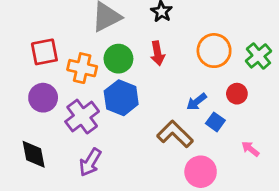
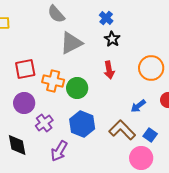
green circle: (118, 59) -> (77, 88), moved
blue hexagon: (121, 98) -> (82, 124), moved
purple cross: (82, 117) -> (44, 123), moved, size x0.7
blue square: (215, 122) -> (150, 135), moved

